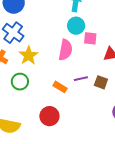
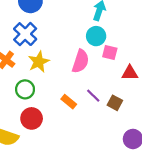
purple line: (81, 79) -> (93, 96), turned 48
red circle: (49, 116) -> (32, 118), moved

